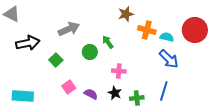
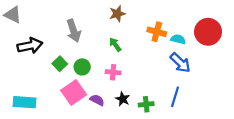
brown star: (126, 14) -> (117, 14), moved
gray arrow: (69, 29) -> (74, 31), turned 95
green circle: (90, 52) -> (82, 67), moved
pink cross: (119, 71) -> (113, 72), moved
pink square: (69, 87) -> (74, 93), size x1.6

